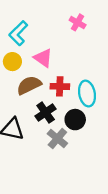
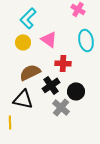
brown semicircle: (29, 85) -> (30, 72), moved
cyan ellipse: (87, 94) -> (86, 40), moved

